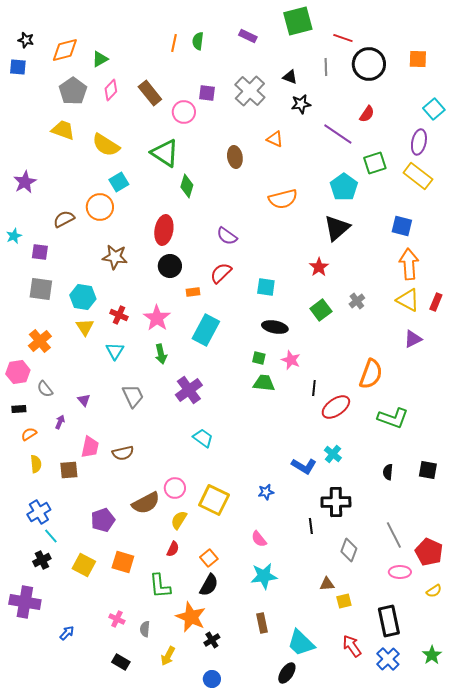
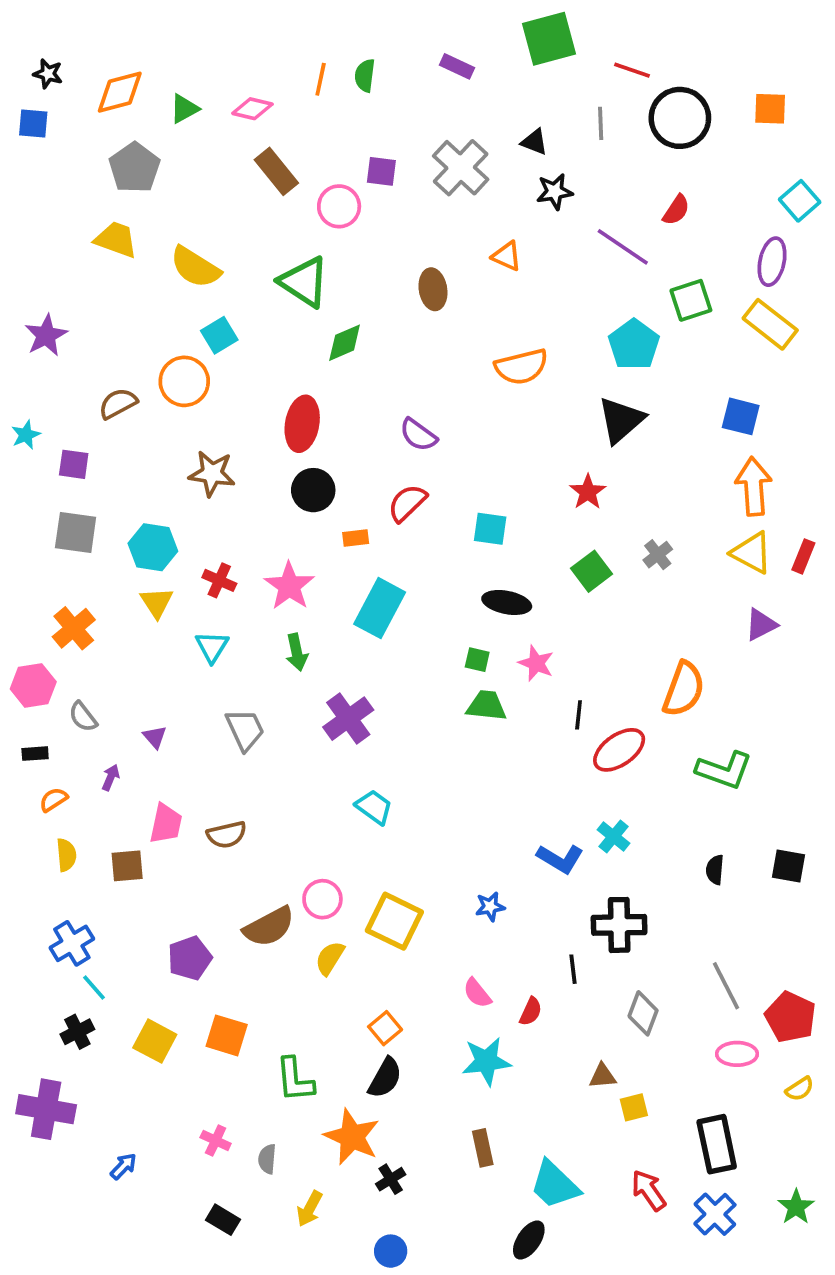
pink diamond: (111, 90) -> (252, 109), moved, turned 60
green diamond: (187, 186) -> (345, 343), turned 50
red semicircle: (173, 549) -> (531, 1012), moved

